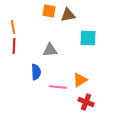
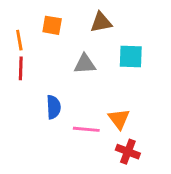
orange square: (49, 11) -> (52, 25), moved
gray triangle: (50, 50) -> (85, 64), moved
orange triangle: (80, 80) -> (119, 119), turned -35

